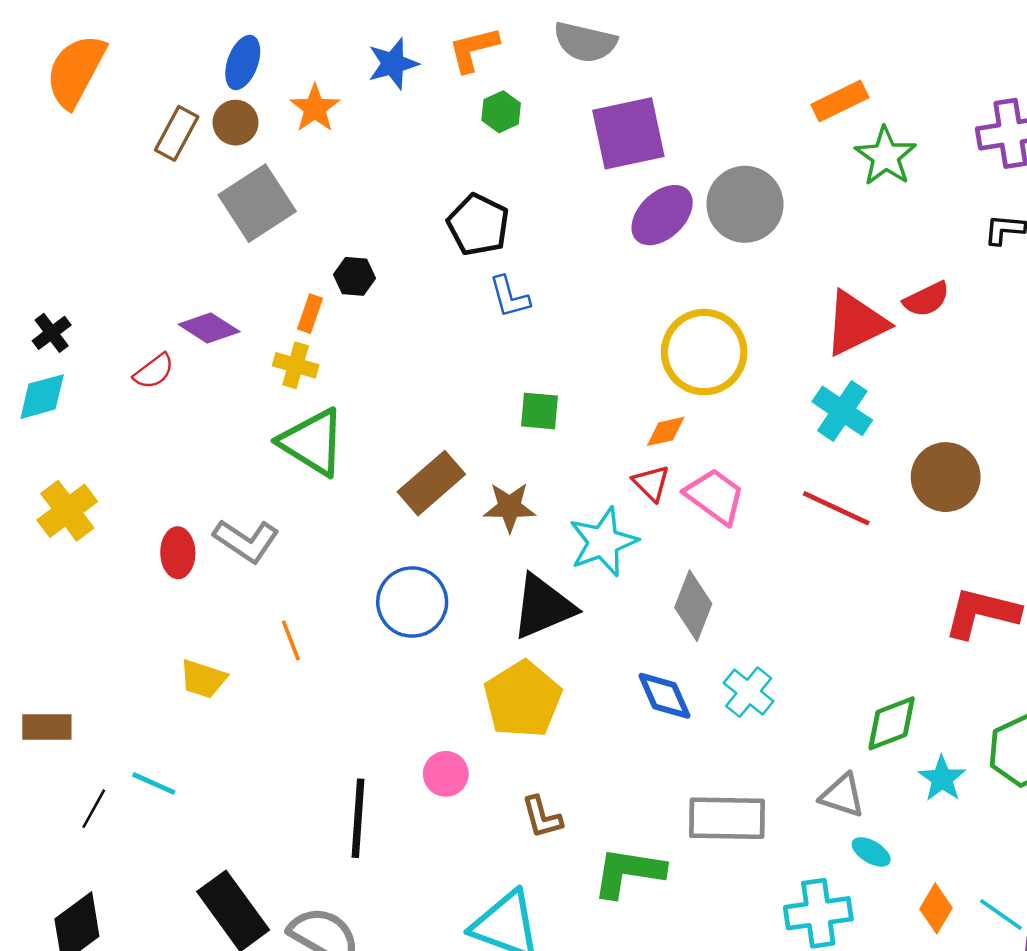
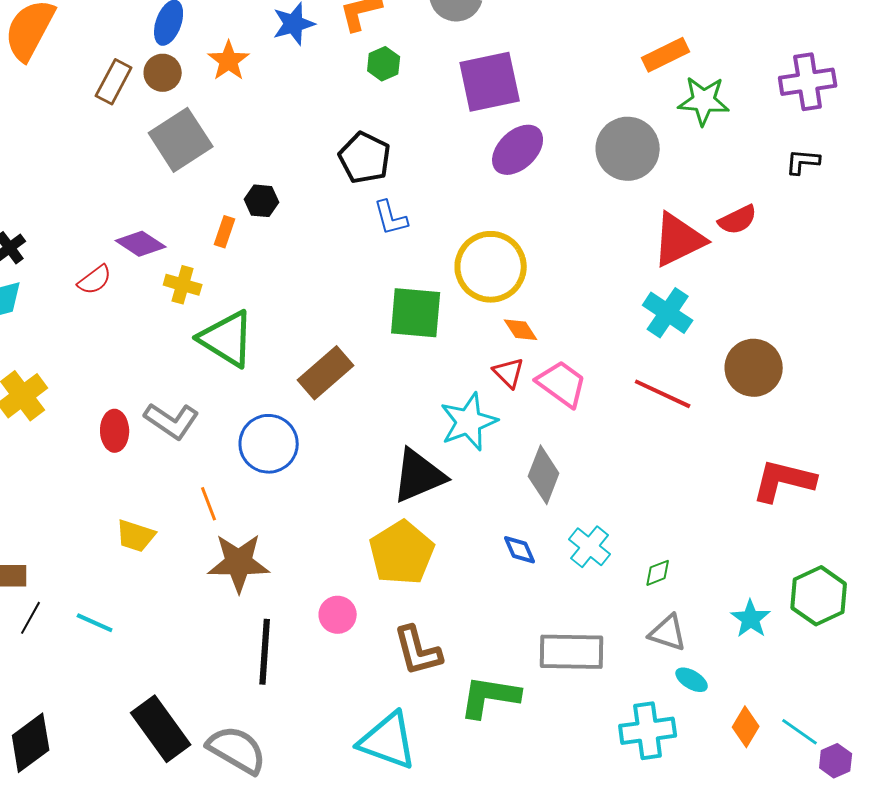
green star: (886, 156) -> (704, 101), turned -30
gray circle: (745, 204) -> (628, 149), moved
yellow circle: (704, 352) -> (491, 267), moved
yellow cross: (296, 365) -> (183, 285), moved
green square: (540, 411) -> (416, 313), size x1.6
orange diamond: (666, 431) -> (521, 330), turned 69
brown star: (509, 507) -> (239, 563), moved, size x1.4
blue circle: (412, 602) -> (269, 444), moved
blue diamond: (664, 696) -> (520, 550), size x0.7
green diamond: (892, 723) -> (658, 573), moved, size x0.6
black line: (94, 809) -> (31, 618), moved
brown L-shape: (542, 817) -> (418, 651), size x1.4

